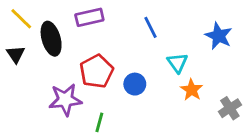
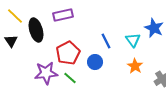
blue line: (150, 27) -> (106, 41), moved
cyan triangle: (177, 63) -> (133, 40), moved
green line: (99, 122) -> (70, 78), moved, turned -64

